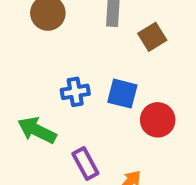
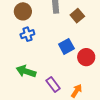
blue cross: (75, 92) -> (27, 34), moved
blue square: (122, 94) -> (66, 46), turned -35

